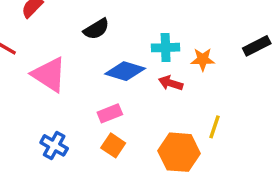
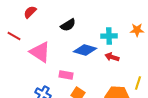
orange star: (203, 59) -> (137, 30), moved
pink rectangle: (110, 113) -> (66, 75), moved, turned 32

